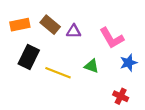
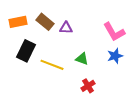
pink L-shape: (112, 38) -> (114, 32), moved
red cross: (121, 96) -> (88, 86), moved, turned 32

